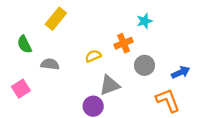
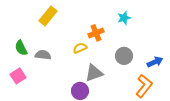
orange cross: (124, 43) -> (96, 33), moved
green semicircle: (24, 44) -> (21, 48), moved
orange L-shape: (168, 100) -> (144, 86), turned 60

